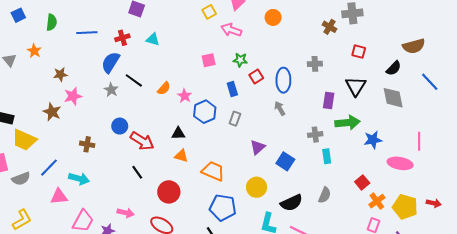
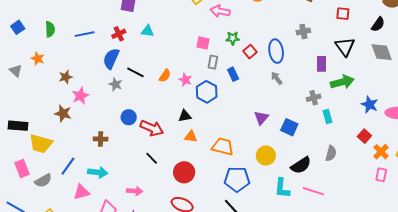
pink square: (209, 60) -> (203, 43), turned 32
blue rectangle: (232, 89) -> (233, 74), moved
gray rectangle: (235, 119) -> (213, 62), moved
blue star: (373, 140) -> (370, 105), moved, turned -30
pink arrow: (126, 213) -> (135, 191), moved

